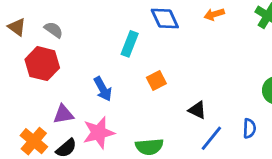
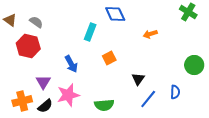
orange arrow: (214, 14) -> (150, 34), moved
black triangle: (197, 110) -> (138, 79), turned 40
purple triangle: (63, 114) -> (43, 82), turned -49
orange cross: (34, 141) -> (22, 101), turned 36

